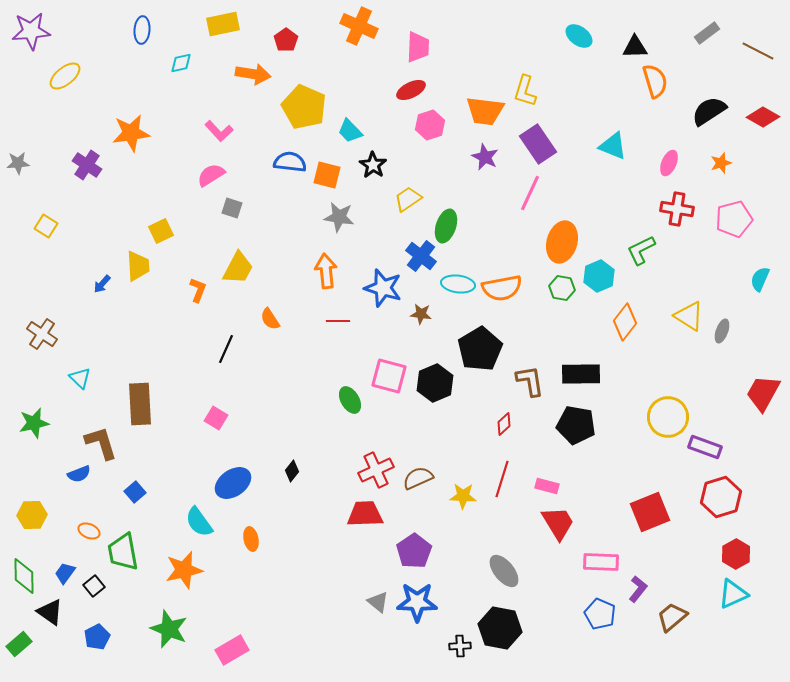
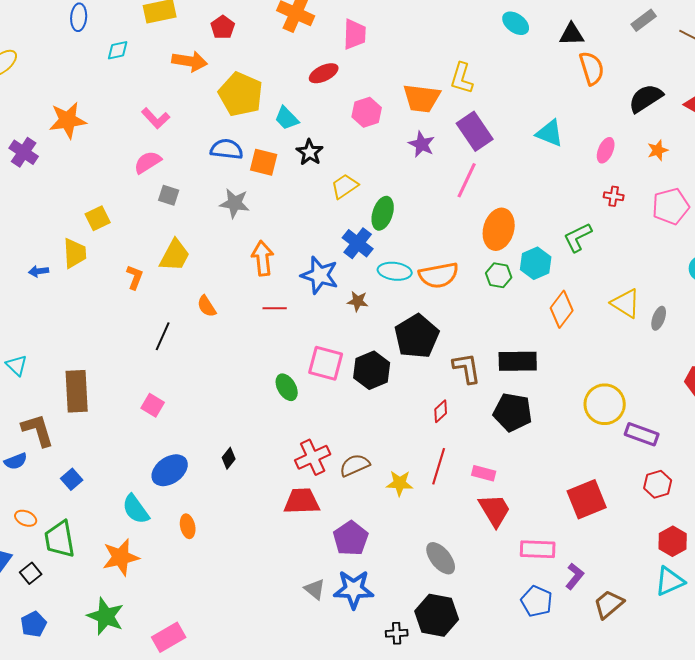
red ellipse: (411, 90) -> (324, 73), moved
red cross: (677, 209) -> (614, 196), size x0.6
gray star: (339, 217) -> (235, 203), moved
blue arrow: (102, 284) -> (39, 271), turned 42
red hexagon: (721, 497) -> (658, 484), size x0.7

